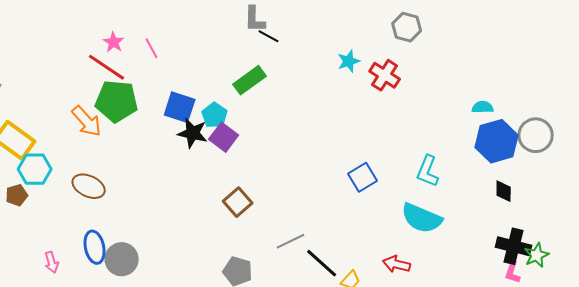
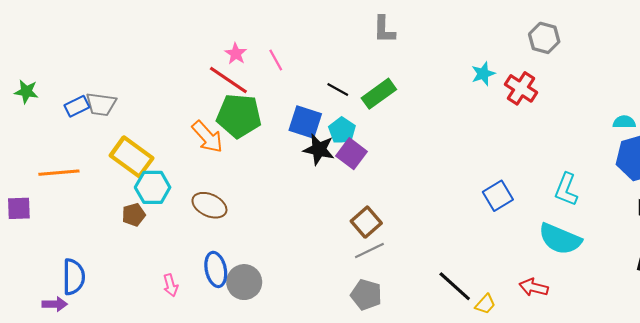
black line: (269, 36) -> (338, 89), moved
gray line: (291, 241) -> (369, 250), moved

